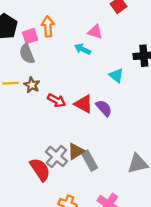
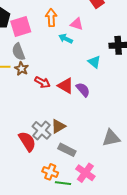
orange arrow: (48, 26) -> (51, 18), moved
pink square: (30, 36) -> (21, 27), size x1.5
gray semicircle: (27, 54) -> (18, 52), moved
gray rectangle: (90, 161) -> (67, 150), moved, turned -36

